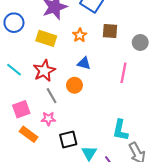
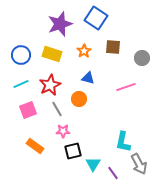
blue circle: (14, 23) -> (21, 55), moved
cyan line: (14, 70) -> (21, 84), turned -63
pink line: (124, 73) -> (126, 87), turned 60
pink square: (21, 109) -> (28, 110), moved
pink star: (48, 119) -> (63, 131), moved

